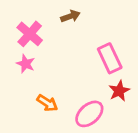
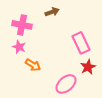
pink cross: (30, 34) -> (22, 25), turned -30
orange arrow: (47, 103) -> (33, 65), moved

